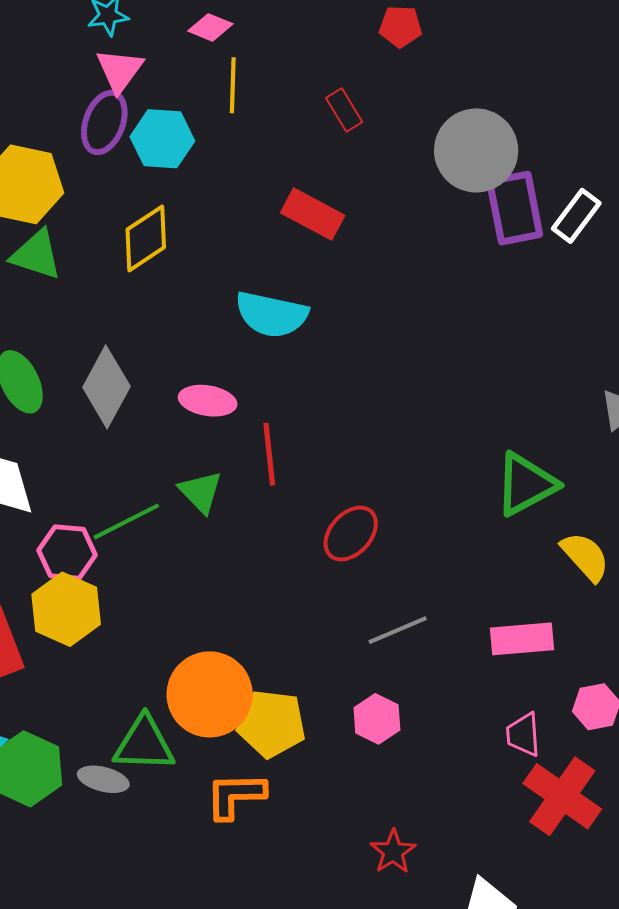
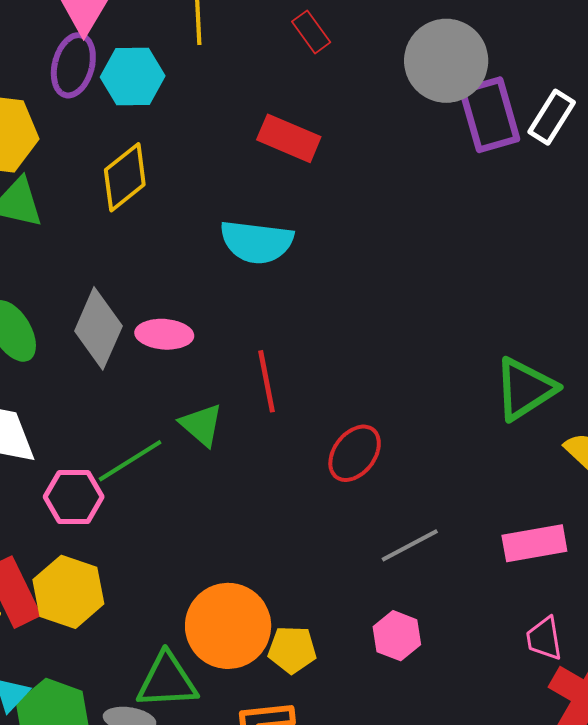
pink ellipse: (208, 401) -> (164, 334), moved
yellow hexagon: (66, 609) -> (68, 592), moved
yellow pentagon: (271, 724) -> (292, 650), size x0.7

